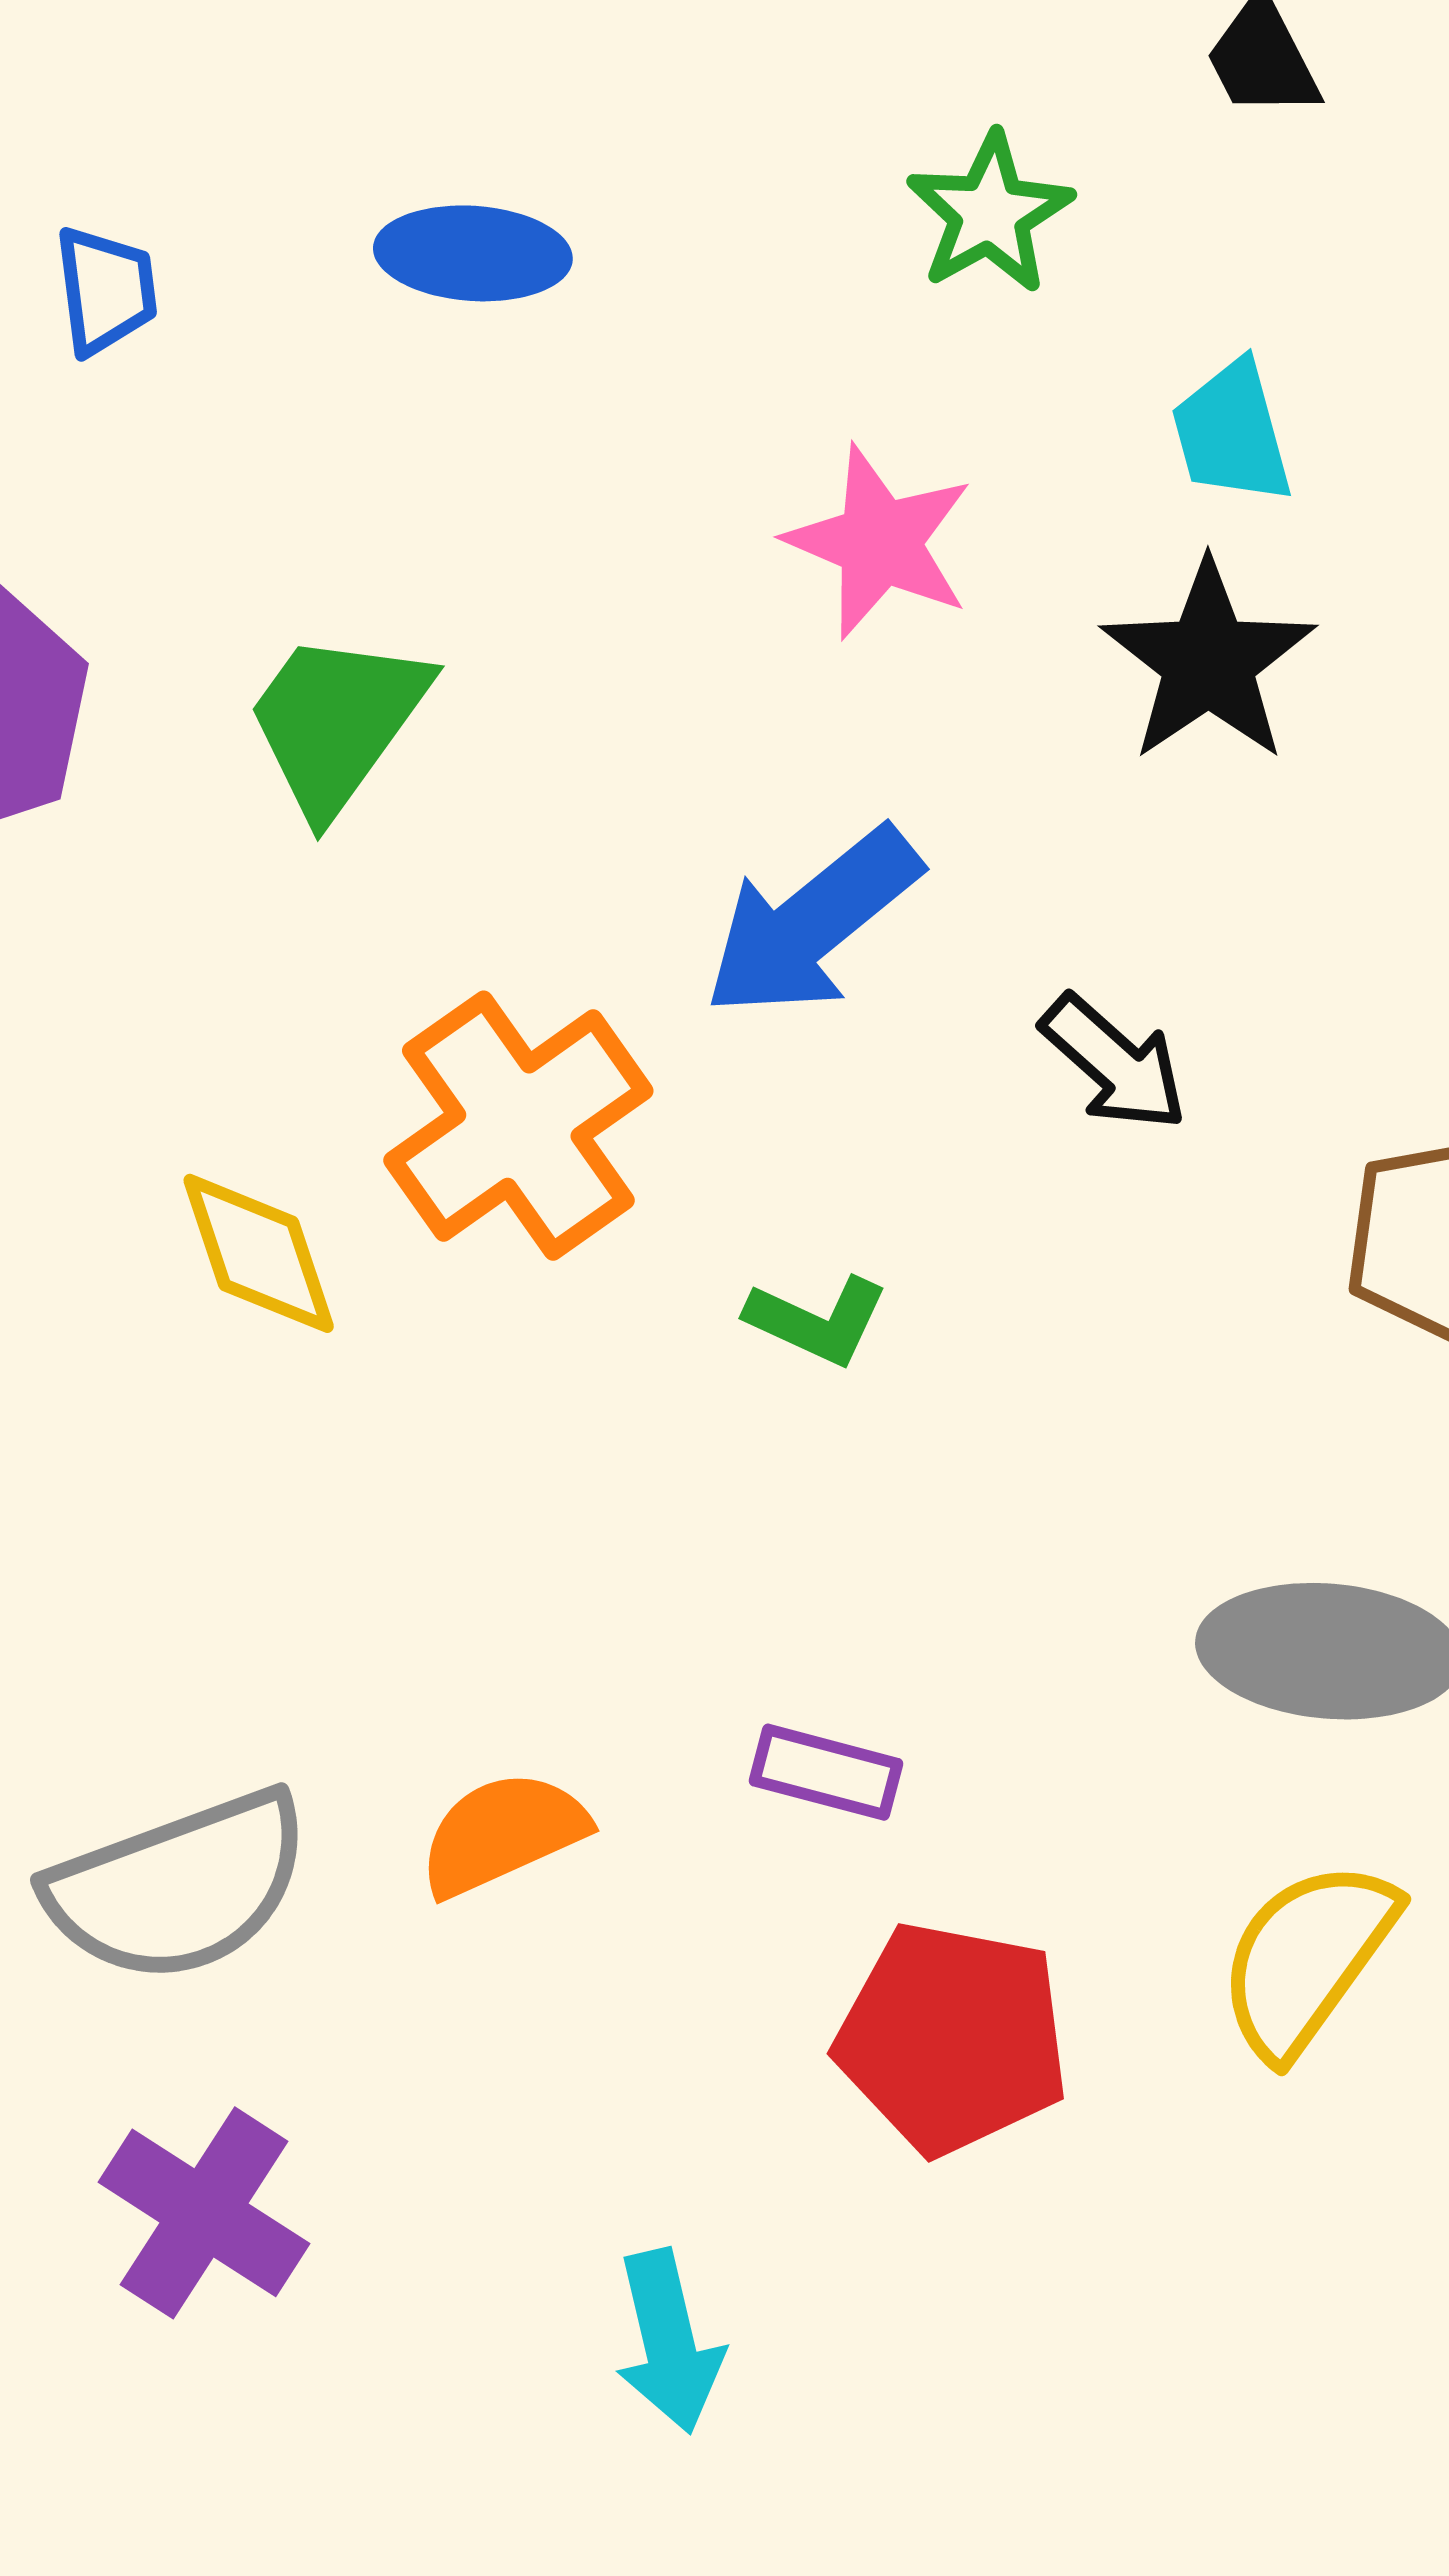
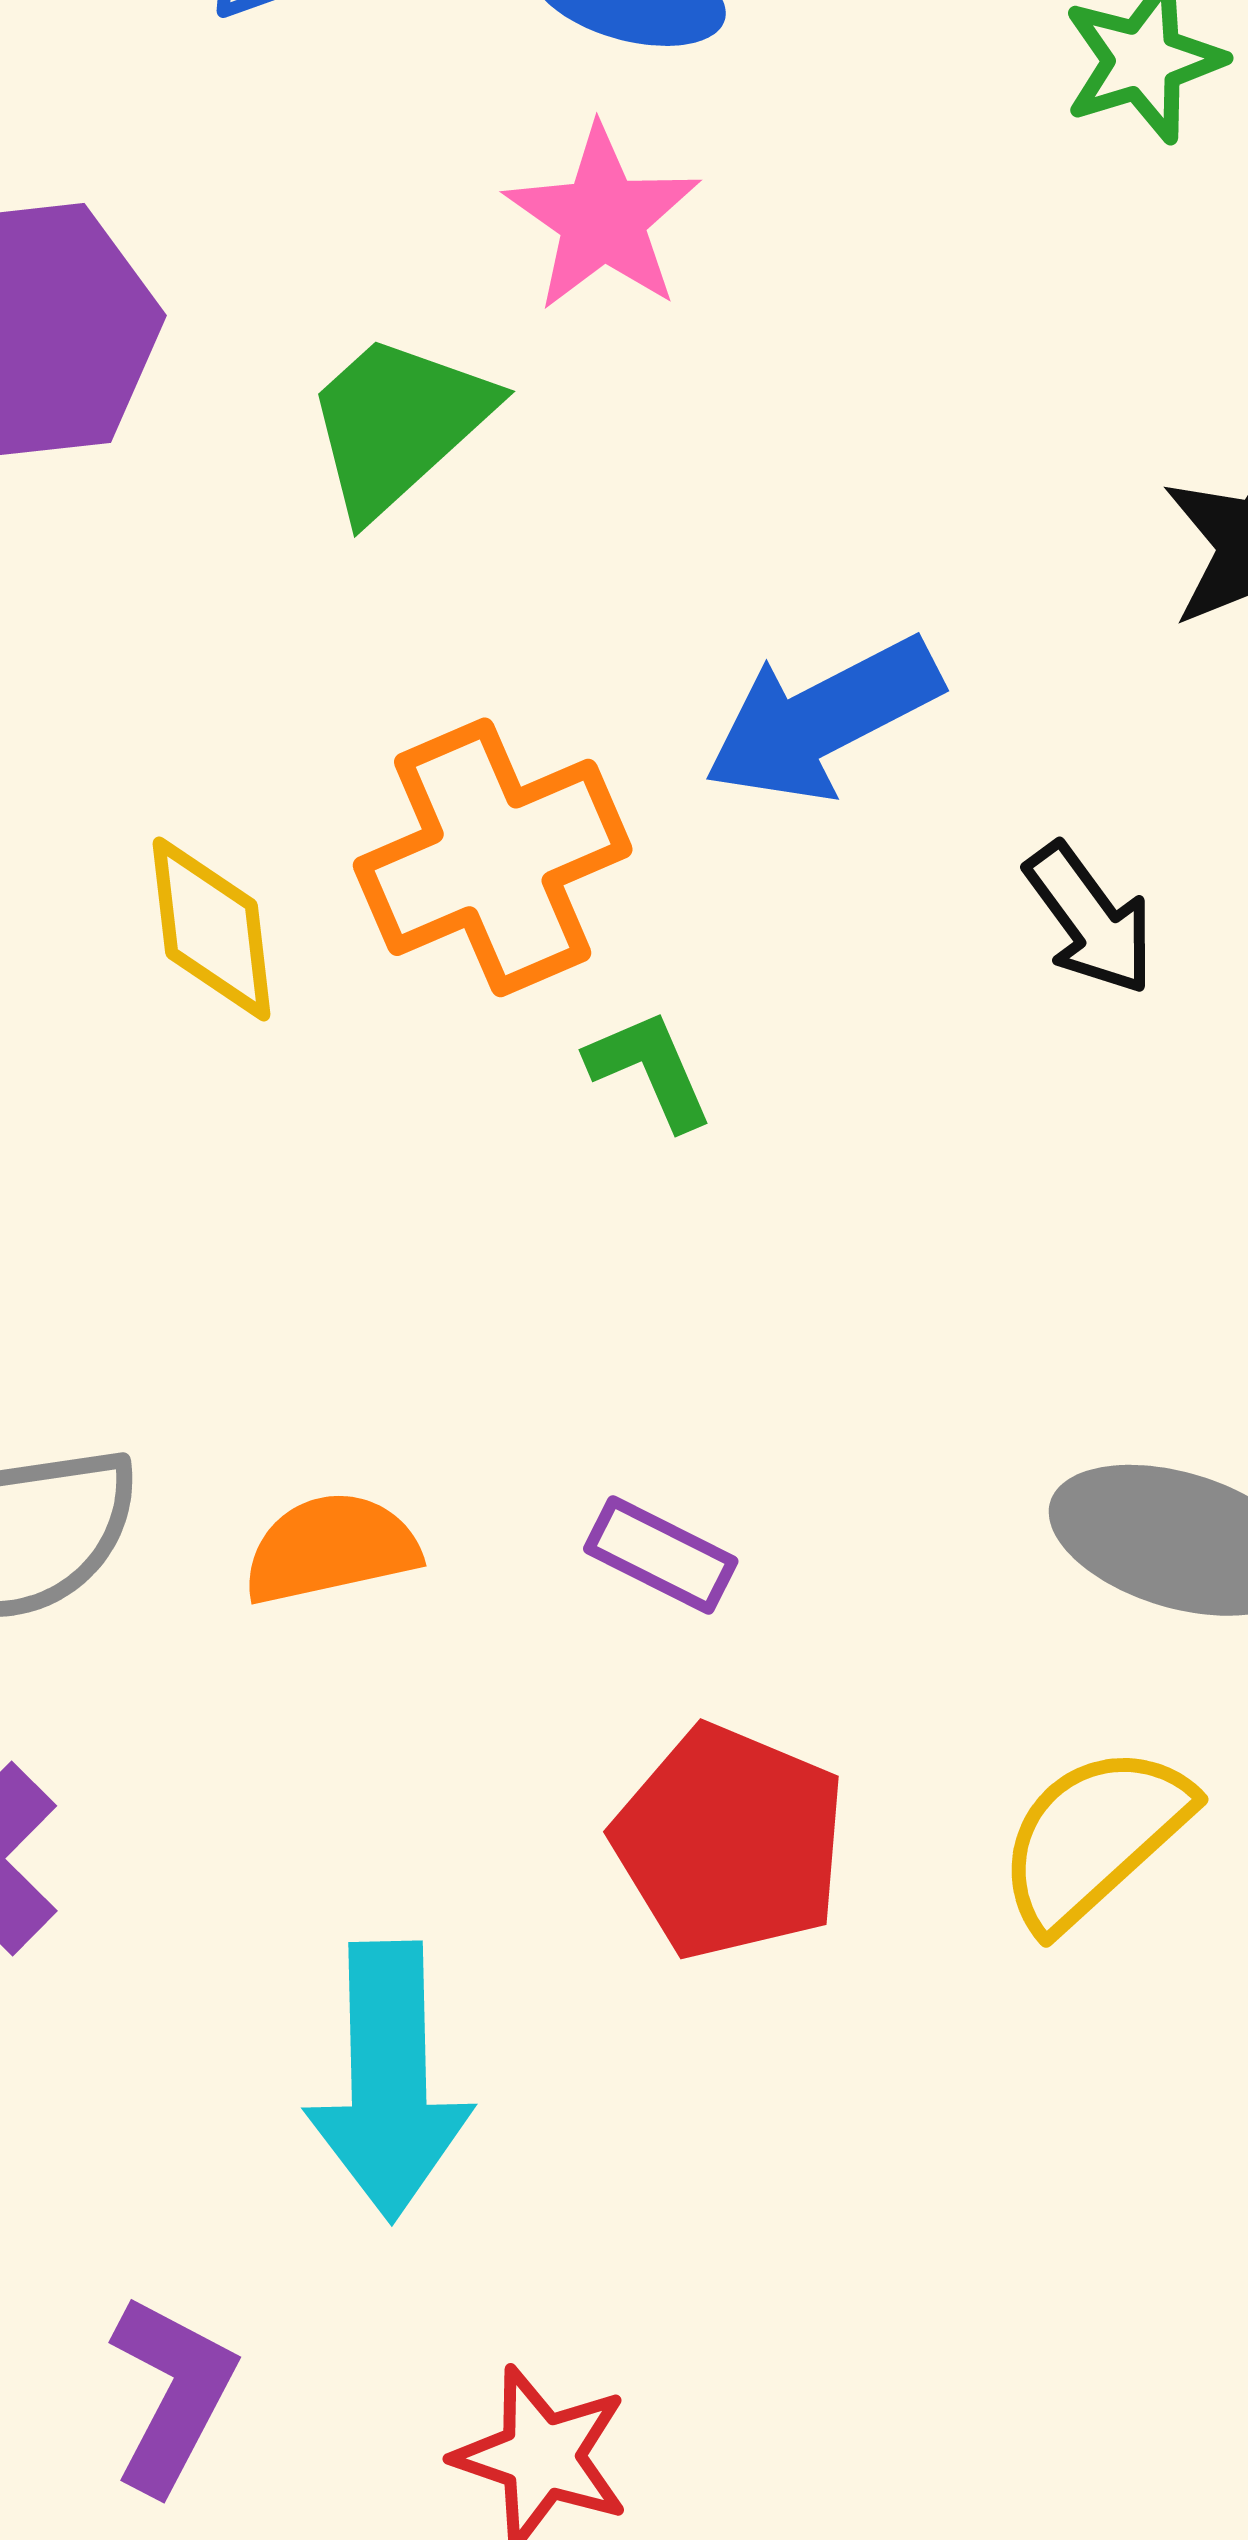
pink star: (879, 542) -> (603, 219), moved
green L-shape: (817, 1320) -> (650, 1069), moved, turned -150
cyan arrow: (669, 2341) -> (389, 2081), size x1.5

